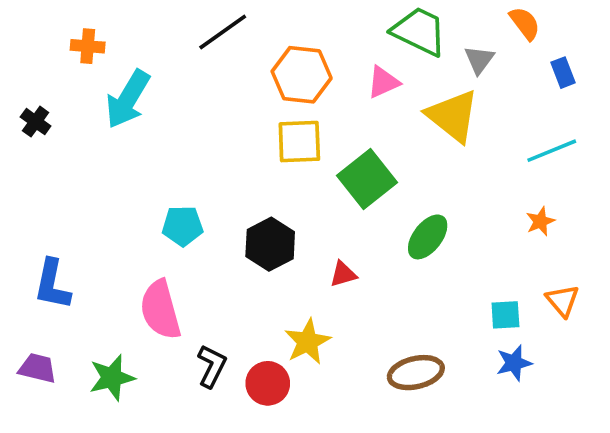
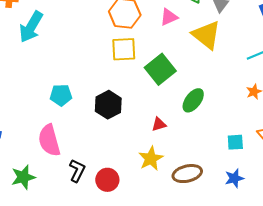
red triangle: (343, 274) -> (159, 124), moved
yellow star: (308, 342) -> (151, 159), moved
blue star: (514, 363) -> (234, 178), moved

